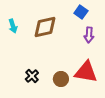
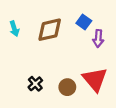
blue square: (81, 12) -> (84, 22), moved
red triangle: (86, 72) -> (95, 79), turned 40

